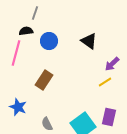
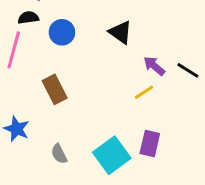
purple arrow: (112, 64) -> (154, 66), turned 84
brown rectangle: (44, 80) -> (55, 89), turned -60

